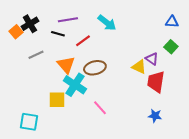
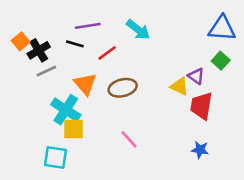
blue triangle: (172, 22) -> (222, 28), size x1.6
black cross: (30, 24) -> (39, 50), moved
cyan cross: (75, 85) -> (66, 110), moved
cyan square: (29, 122) -> (55, 157), moved

